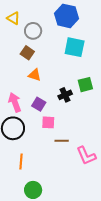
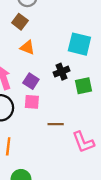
cyan square: (75, 47) -> (79, 44), moved
green square: (85, 85) -> (84, 86), moved
pink square: (48, 122) -> (32, 102), moved

